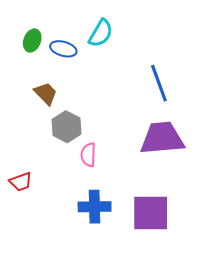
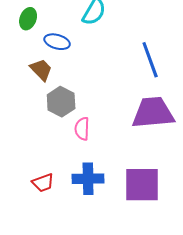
blue ellipse: (63, 49) -> (57, 42), moved
red trapezoid: (21, 182) -> (43, 183), moved

